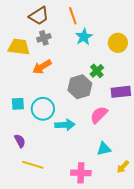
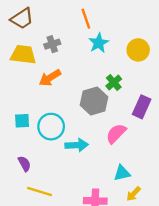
brown trapezoid: (39, 16) -> (22, 19), moved
purple rectangle: (121, 92) -> (142, 107), turned -60
yellow arrow: (123, 167) -> (134, 194), moved

